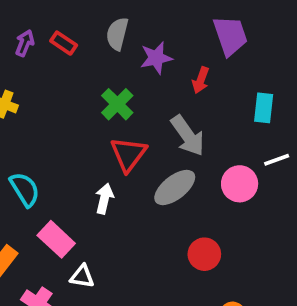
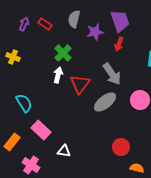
purple trapezoid: (230, 36) -> (120, 21), moved
green cross: (117, 104) -> (63, 53), moved
white arrow: (104, 199) -> (58, 75), moved
red circle: (204, 254) -> (121, 147), moved
white triangle: (82, 276) -> (64, 151), moved

